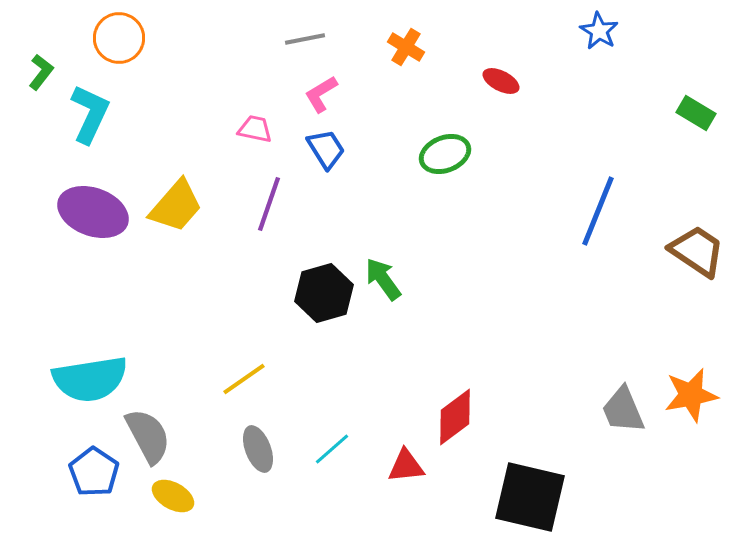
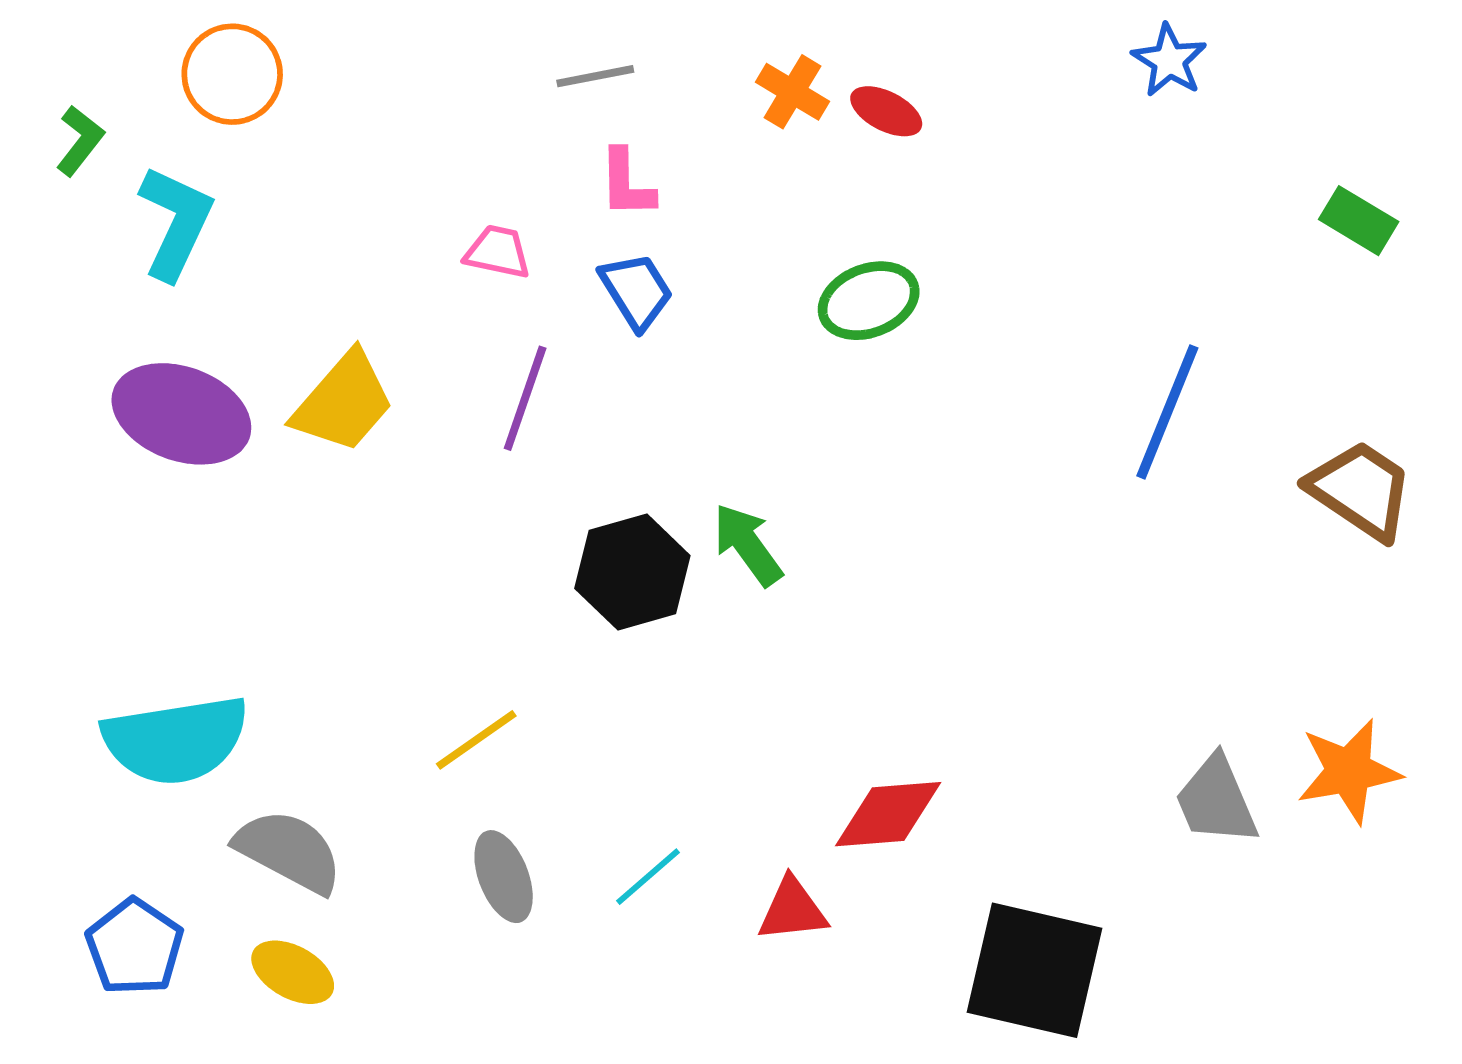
red ellipse: (501, 81) -> (886, 111), moved
pink L-shape: (321, 94) -> (627, 184), turned -60
red diamond: (455, 417) -> (888, 814), turned 32
gray semicircle: (148, 436) -> (289, 851), turned -34
blue pentagon: (94, 472) -> (135, 947), moved
yellow ellipse: (173, 496) -> (293, 972), moved

